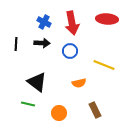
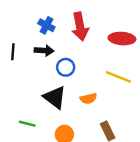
red ellipse: (107, 19) -> (122, 39), moved
blue circle: (70, 51) -> (66, 67), moved
black triangle: (37, 82) -> (55, 97), moved

